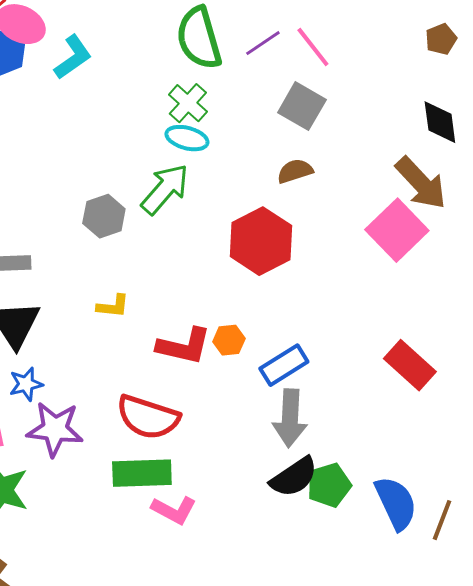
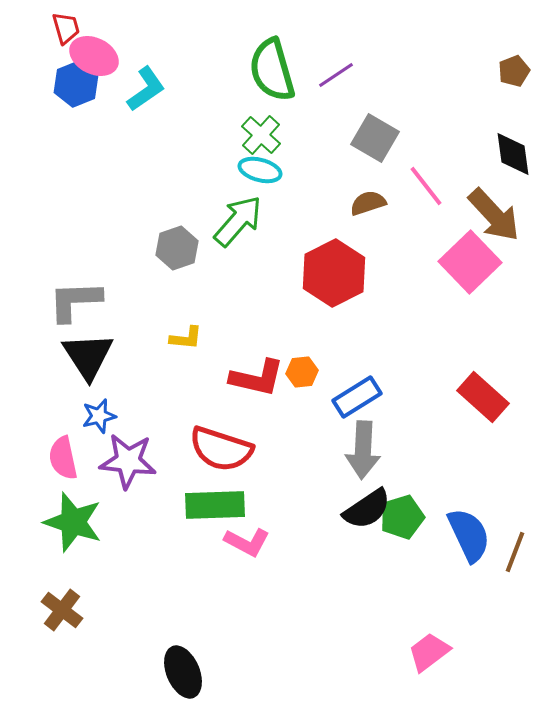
pink line: (313, 47) -> (426, 186), moved

